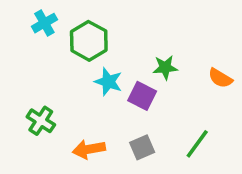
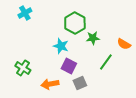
green hexagon: (89, 41) -> (75, 23), moved
purple square: (142, 96) -> (69, 66), moved
green line: (197, 144) -> (106, 62), moved

